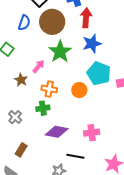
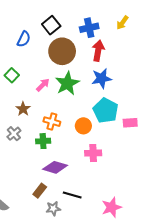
blue semicircle: (24, 23) -> (24, 39), moved
pink arrow: (39, 66) -> (43, 85), moved
gray cross: (15, 117) -> (14, 134), moved
pink cross: (92, 133) -> (93, 153), moved
brown rectangle: (21, 150) -> (40, 191), moved

